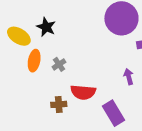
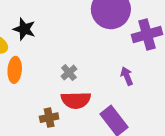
gray cross: (59, 64) -> (69, 73), moved

